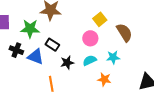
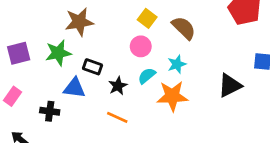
black cross: (16, 50) -> (50, 111), moved
orange star: (104, 79) -> (172, 96), size x1.6
orange line: (51, 84) -> (117, 117), moved, turned -42

